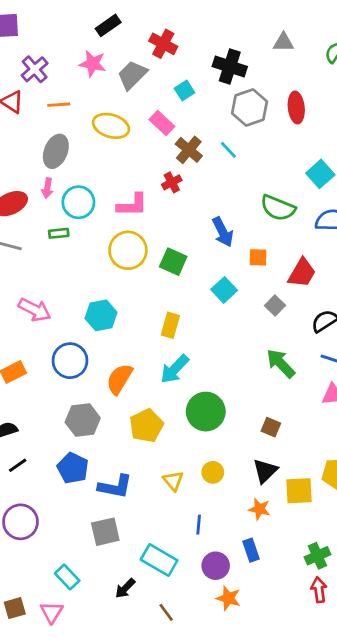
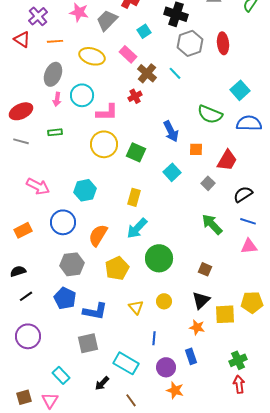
pink arrow: (47, 188) -> (57, 99), moved
cyan circle: (78, 202) -> (82, 95), moved

